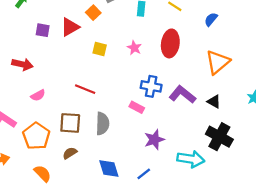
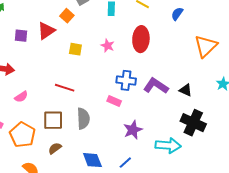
orange triangle: (218, 62) -> (206, 46), moved

